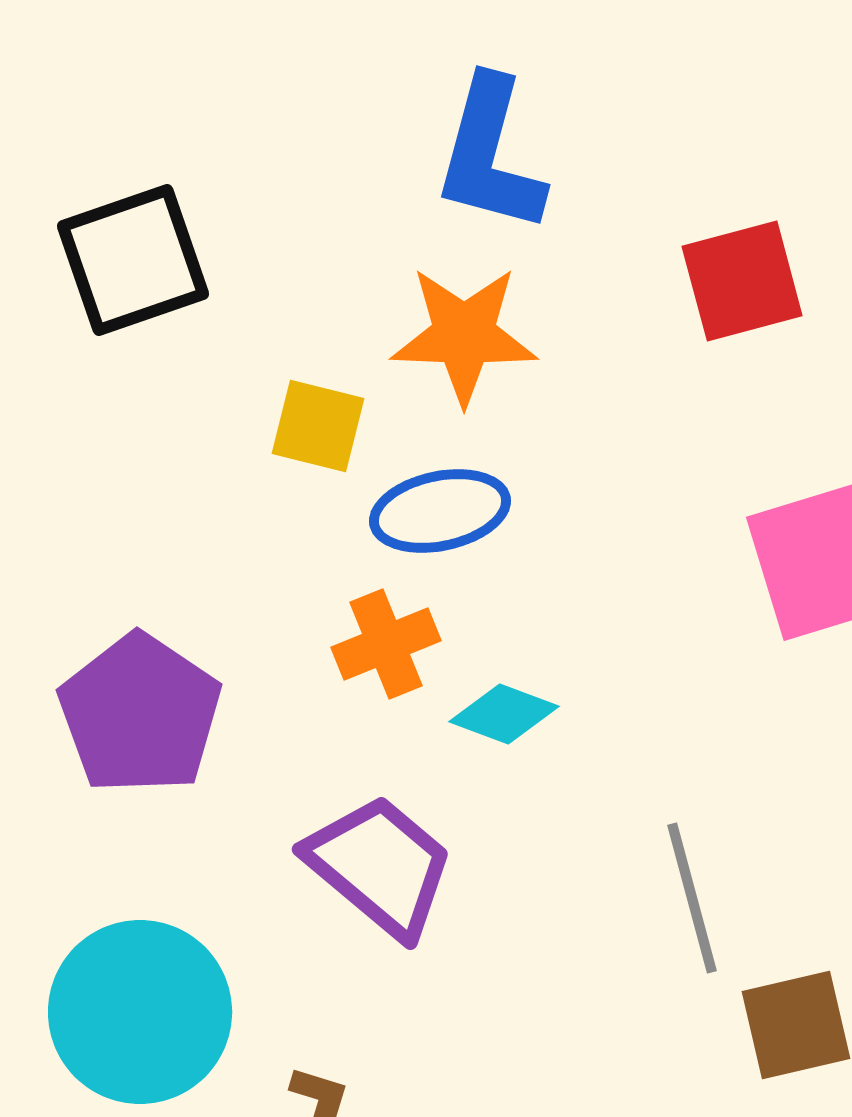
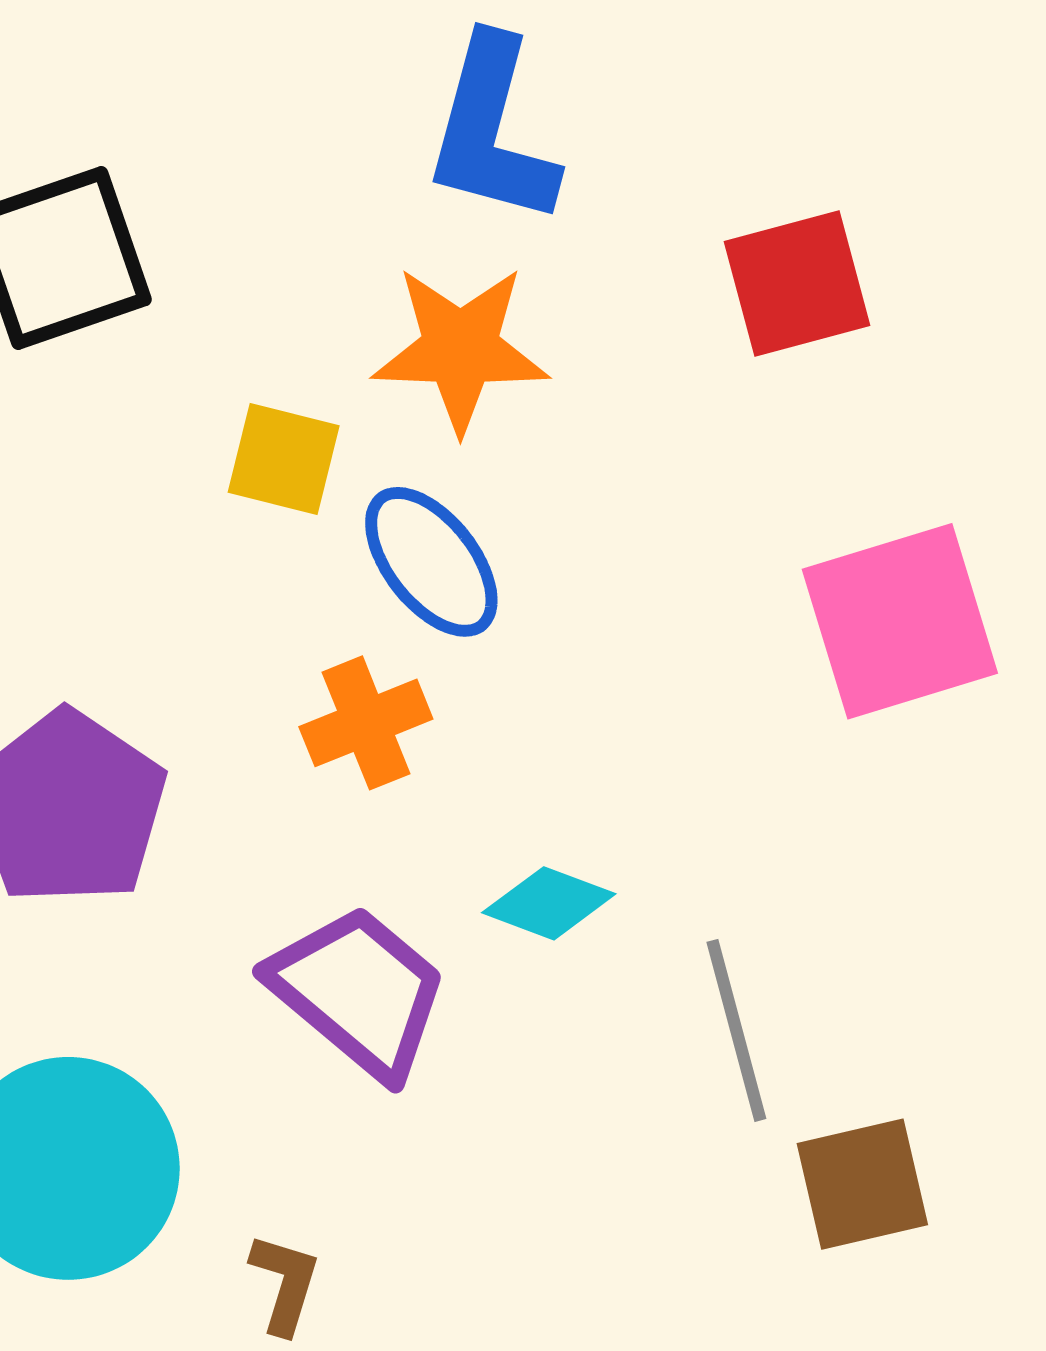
blue ellipse: (440, 511) -> (431, 562), turned 64
cyan diamond: (504, 714) -> (549, 903), moved

